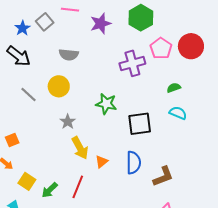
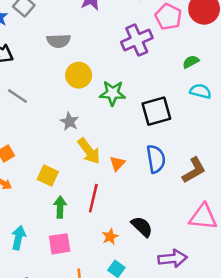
yellow circle: (59, 86) -> (79, 75), moved
yellow square: (27, 181) -> (48, 175), moved
green arrow: (50, 190) -> (60, 207), turned 144

